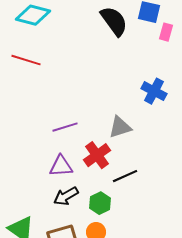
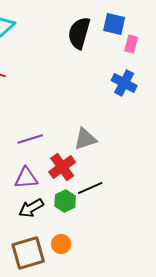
black semicircle: (114, 21) -> (79, 33), turned -128
blue cross: (154, 91) -> (124, 83), moved
green hexagon: (100, 203) -> (65, 201), moved

